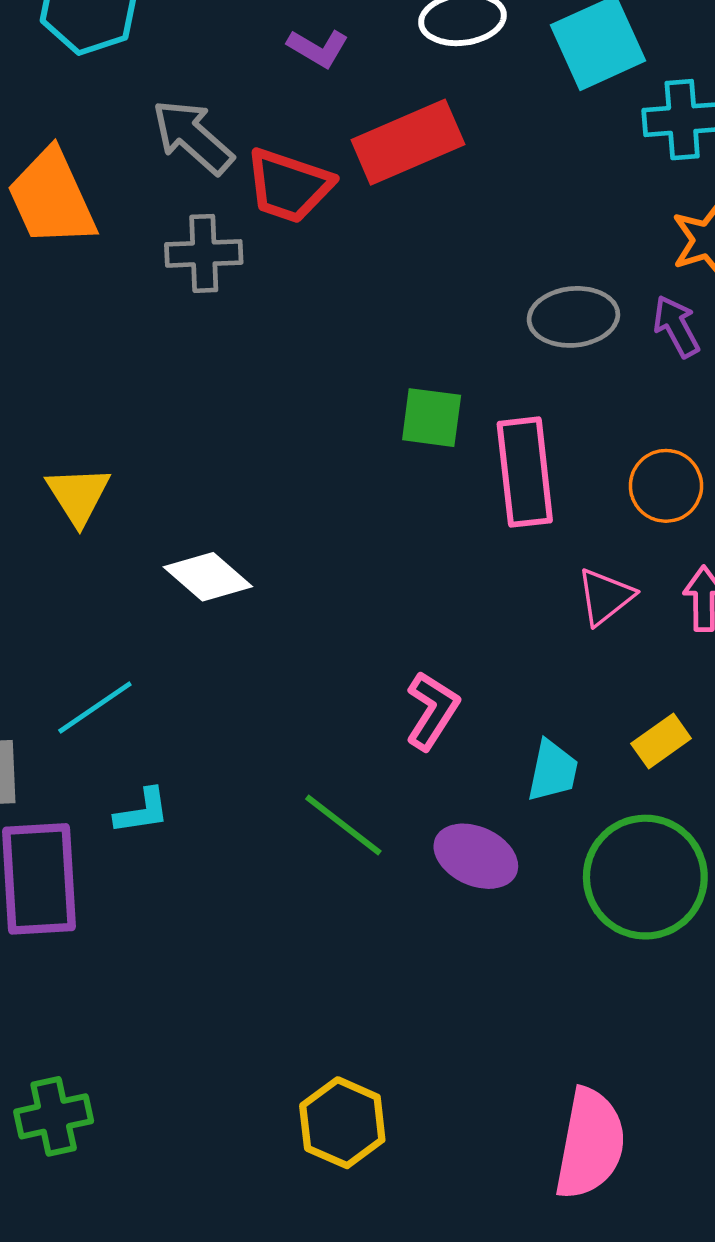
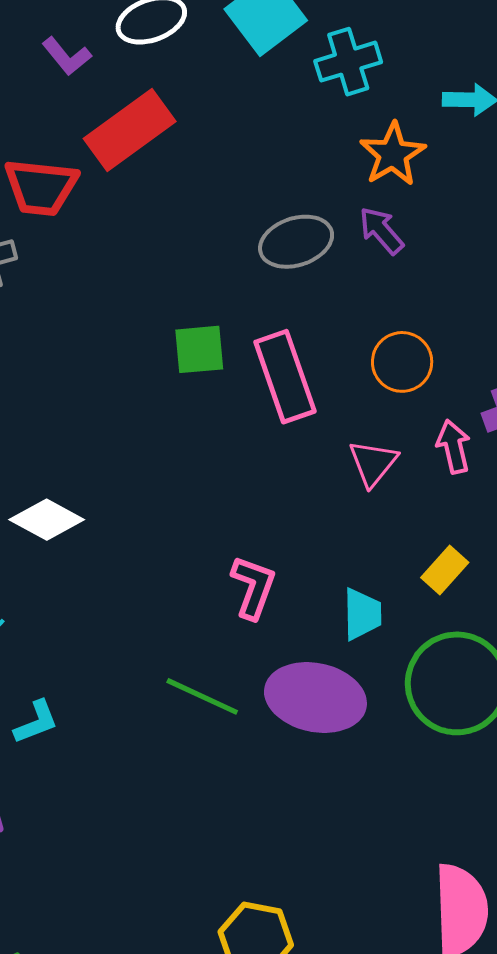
purple L-shape: (318, 48) -> (67, 56), moved, turned 33
purple ellipse: (476, 856) -> (315, 698), size x1.4

